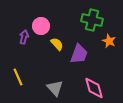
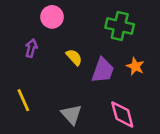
pink circle: (41, 26) -> (52, 17), moved
orange star: (109, 41) -> (135, 66), moved

